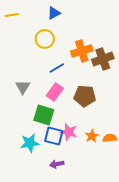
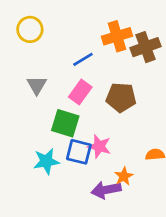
yellow circle: (45, 39) -> (30, 29), moved
orange star: (92, 136) -> (124, 176), moved
purple arrow: (57, 164) -> (106, 190), moved, size x1.5

